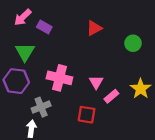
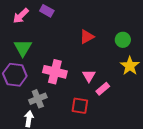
purple rectangle: (44, 27) -> (47, 11), moved
red triangle: (94, 28) -> (87, 37), moved
yellow star: (141, 89) -> (130, 66), moved

